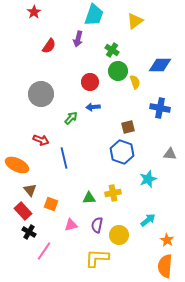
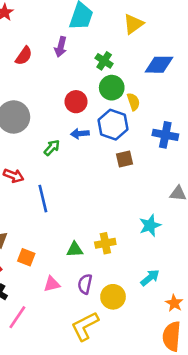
blue diamond: (160, 65) -> (159, 65), moved
blue hexagon: (122, 152) -> (113, 125), moved
yellow L-shape: (97, 258) -> (85, 326), turned -30

